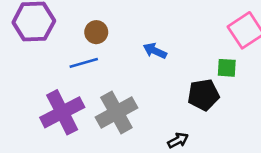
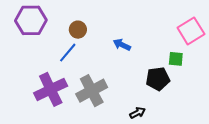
blue line: (84, 63) -> (68, 53), turned -35

